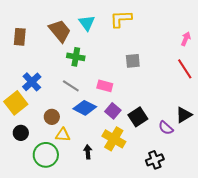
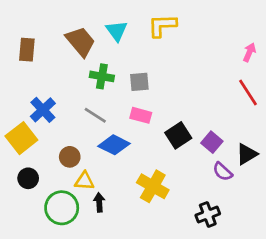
gray square: (133, 61) -> (139, 82), moved
purple square: (113, 111) -> (212, 142), moved
black square: (138, 117) -> (178, 135), moved
black arrow: (88, 152) -> (99, 202), moved

